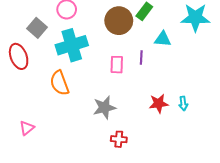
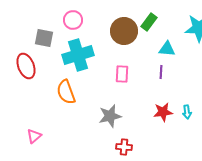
gray square: (37, 28) -> (44, 38), turned -30
purple line: (141, 57) -> (161, 72), moved

